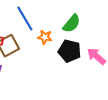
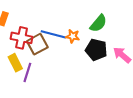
blue line: (25, 18) -> (53, 34), moved, turned -45

